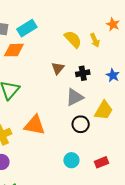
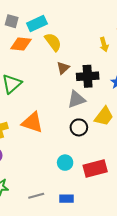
yellow semicircle: (73, 39) -> (53, 42), moved
black cross: (83, 73) -> (88, 76), size x1.5
red rectangle: (101, 162) -> (95, 169), size x1.6

